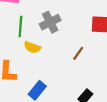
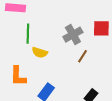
gray cross: (50, 22) -> (73, 35), moved

